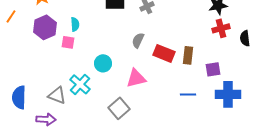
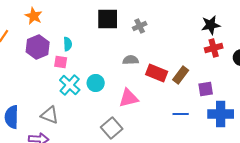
gray semicircle: (138, 40) -> (131, 60), turned 63
brown rectangle: (188, 55) -> (181, 75), turned 30
cyan cross: (80, 84) -> (70, 85), moved

